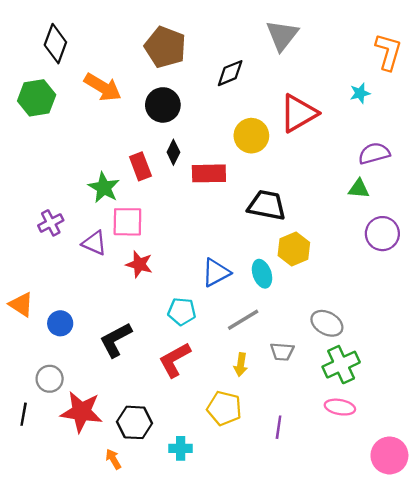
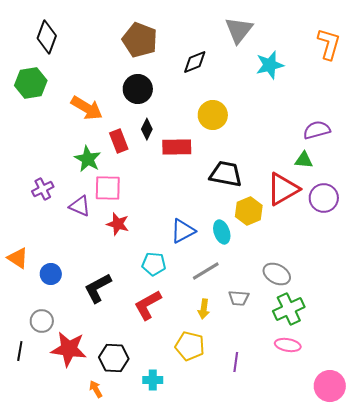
orange arrow: (103, 87) -> (87, 108), moved
cyan star: (360, 93) -> (270, 65), moved, size x1.6
red triangle: (299, 113) -> (283, 189), moved

